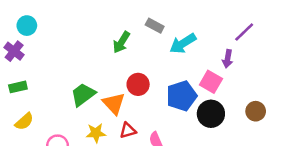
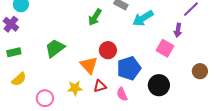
green trapezoid: (83, 95) -> (55, 48), moved
blue pentagon: (182, 96) -> (129, 68), moved
black circle: (211, 114) -> (159, 85), moved

